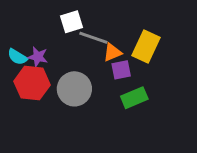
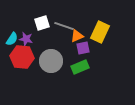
white square: (71, 22) -> (42, 23), moved
cyan semicircle: (17, 57) -> (12, 39), turned -88
green rectangle: (134, 98) -> (80, 67), moved

